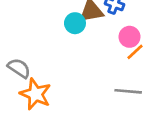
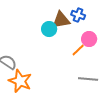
orange line: (135, 52) -> (78, 50), moved

